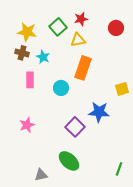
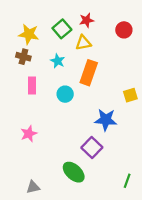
cyan star: (43, 57) -> (58, 61), moved
purple square: (75, 127) -> (92, 148), moved
gray triangle: (41, 175) -> (33, 187), moved

